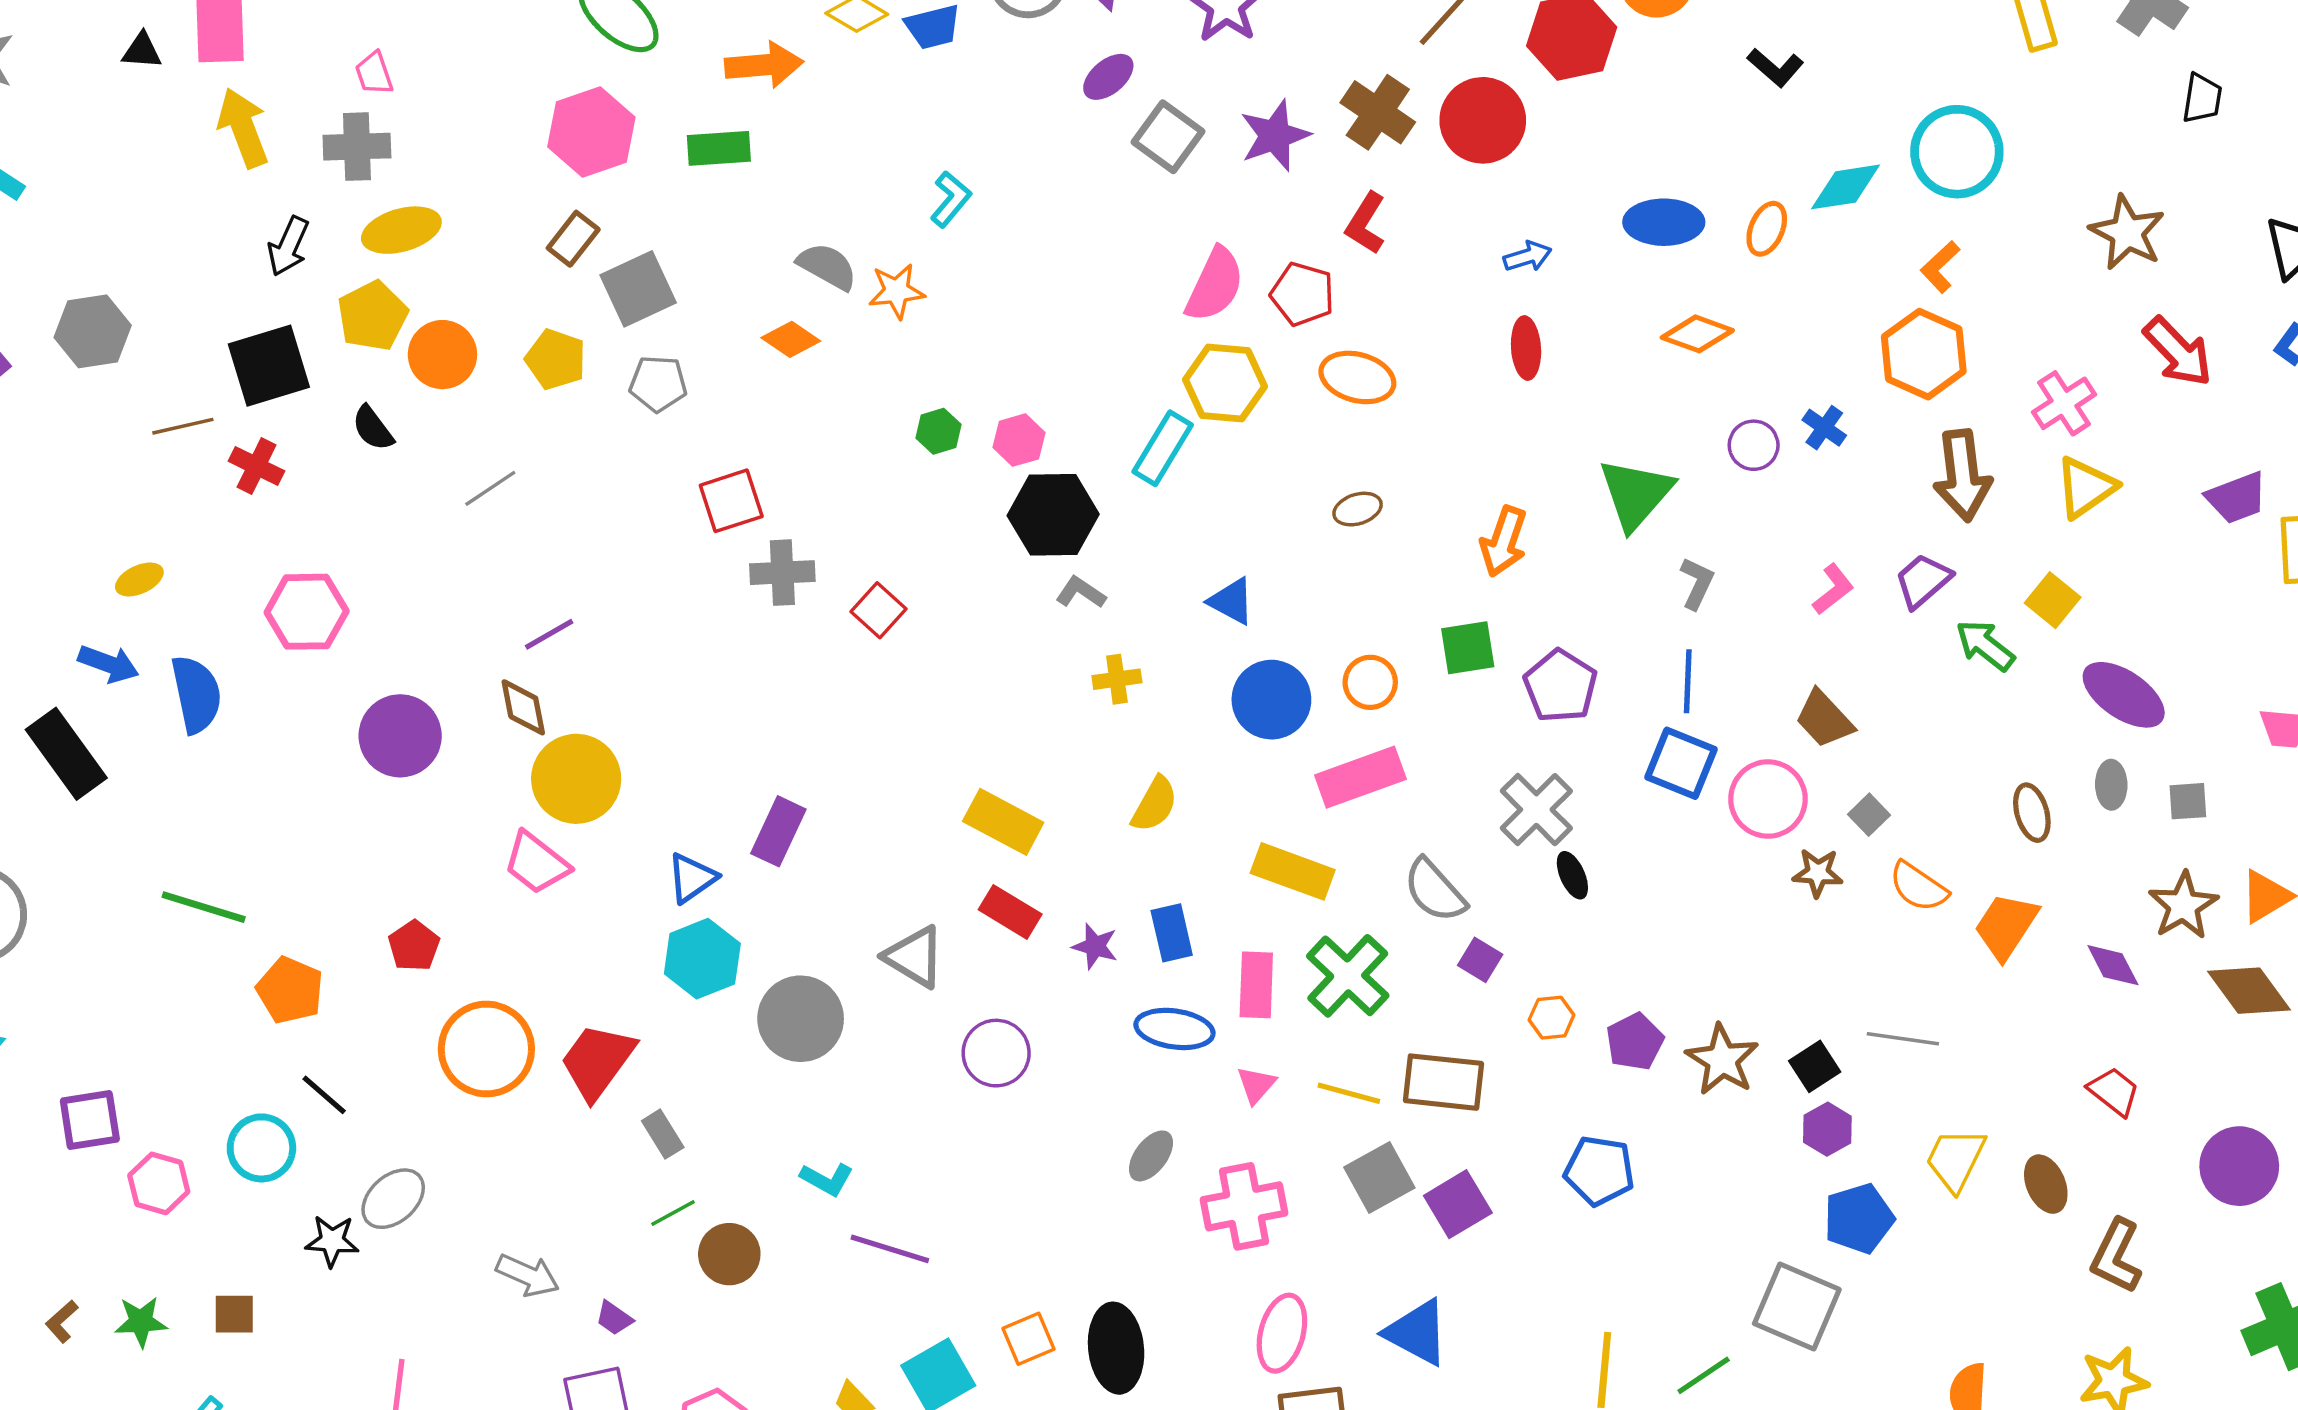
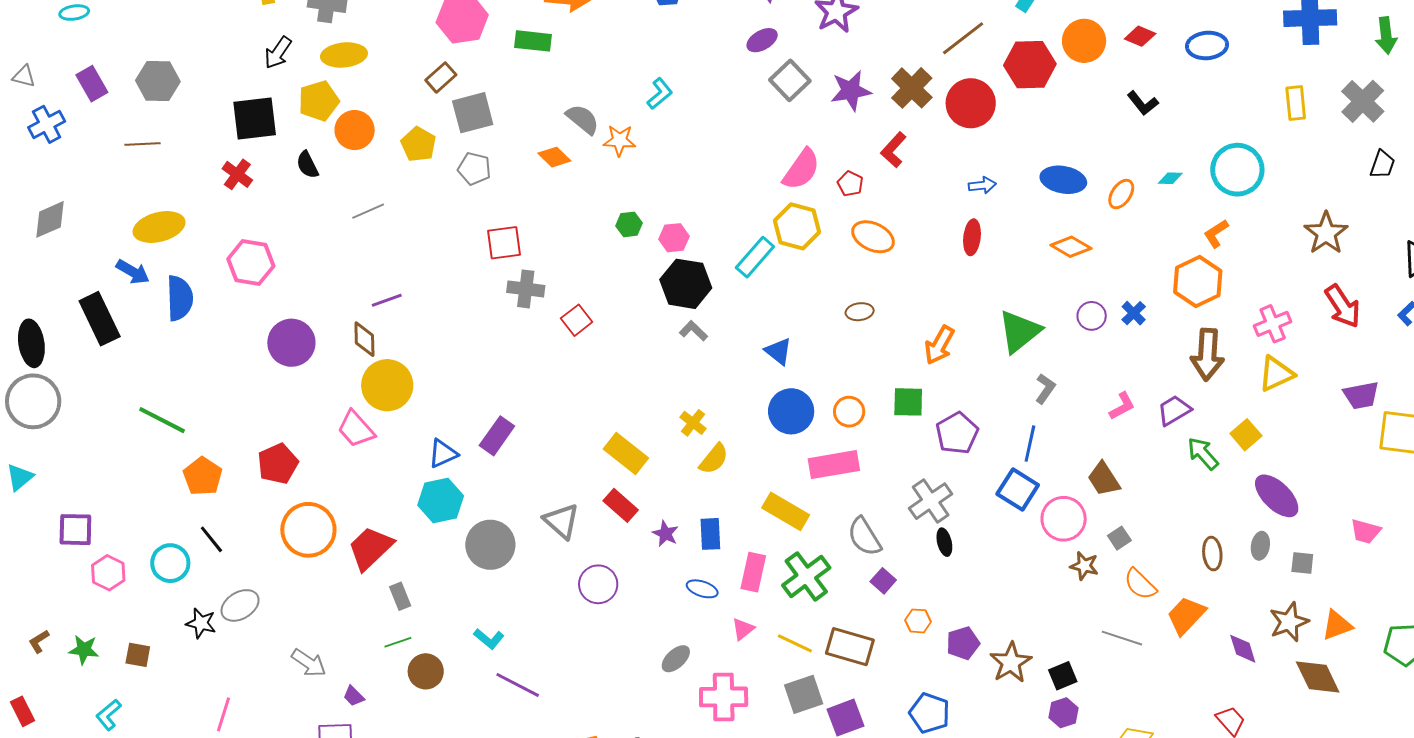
cyan diamond: (1845, 187) -> (1170, 178), size x0.6
red pentagon: (1302, 294) -> (850, 184), size x0.7
brown line: (183, 426) -> (142, 144), moved
yellow ellipse: (139, 579) -> (159, 227), size x1.8
yellow cross: (1117, 679) -> (693, 423), moved, turned 36
red pentagon: (414, 946) -> (278, 464), size x1.4
blue ellipse: (1174, 1029) -> (702, 589), size x0.7
gray line: (1903, 1039) -> (1122, 638), moved

